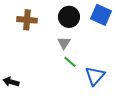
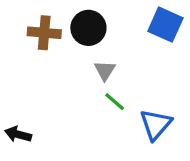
black circle: (69, 17) -> (88, 28), moved

